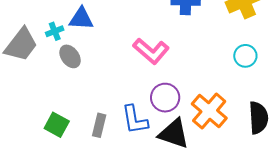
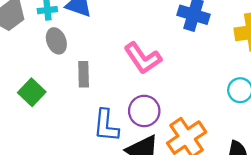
green square: (57, 125) -> (32, 92), moved
gray rectangle: (99, 125) -> (84, 74), moved, turned -30

